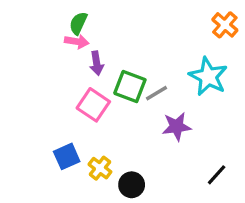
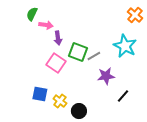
green semicircle: (78, 23) -> (32, 14), moved
blue square: (67, 156) -> (40, 94), turned 35
black line: (217, 175) -> (123, 96), moved

